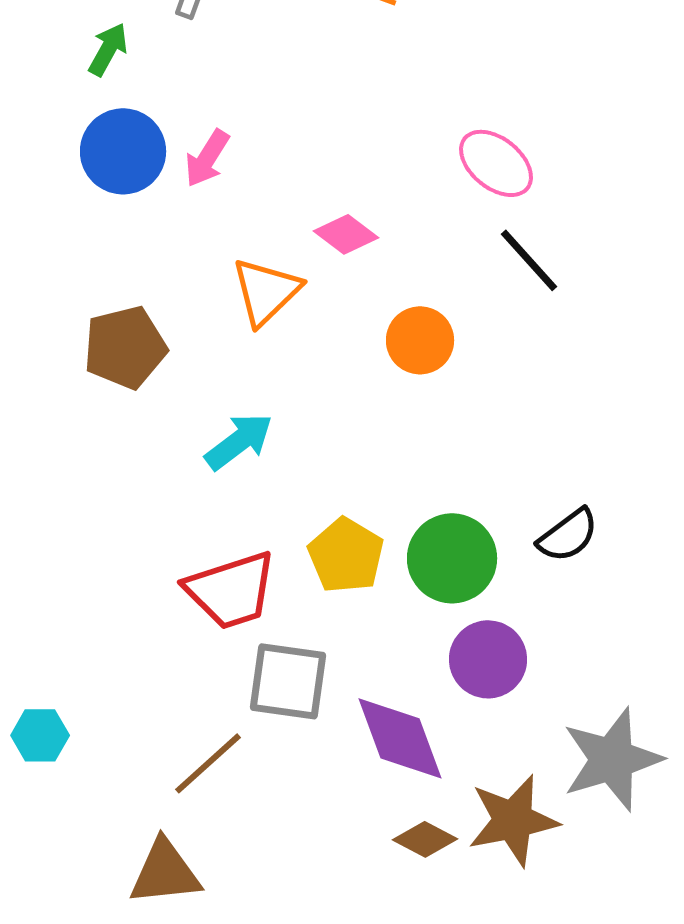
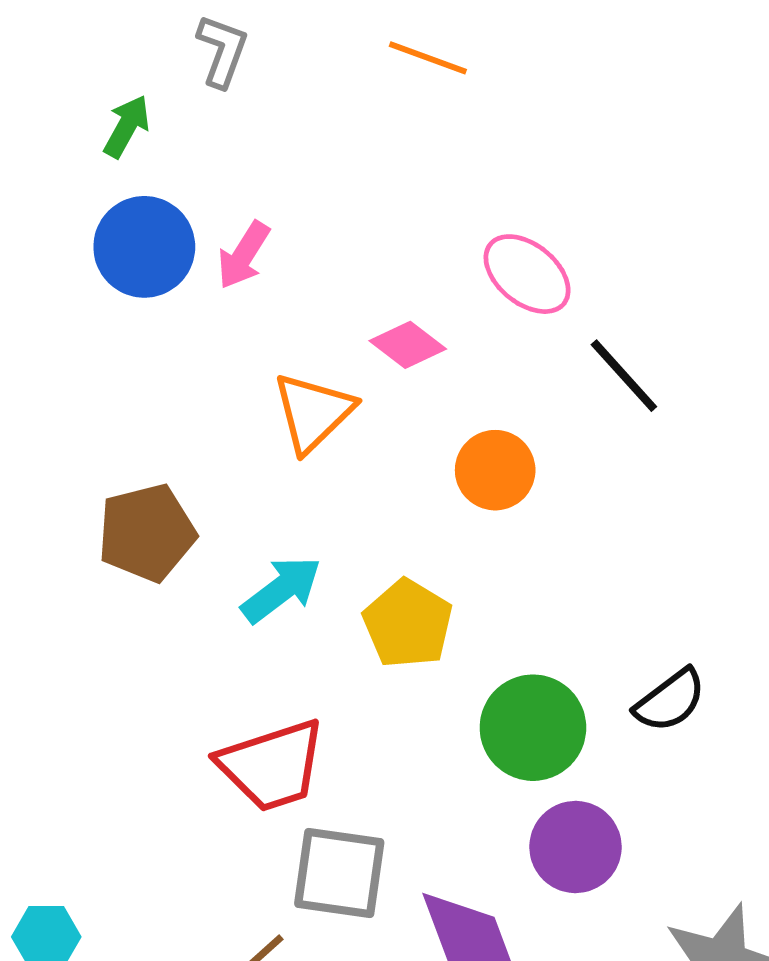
pink ellipse: (496, 163) -> (527, 274), moved
brown pentagon: (125, 347) -> (147, 533), moved
yellow pentagon: (346, 555) -> (408, 624), moved

